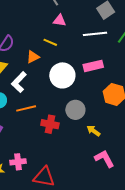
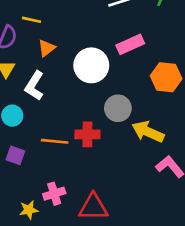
yellow line: (50, 42) -> (31, 20), moved
orange line: (26, 108) -> (55, 141), moved, turned 30
yellow arrow: (94, 131) -> (148, 132), size x1.6

